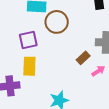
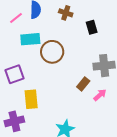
purple square: (28, 40) -> (14, 74), moved

